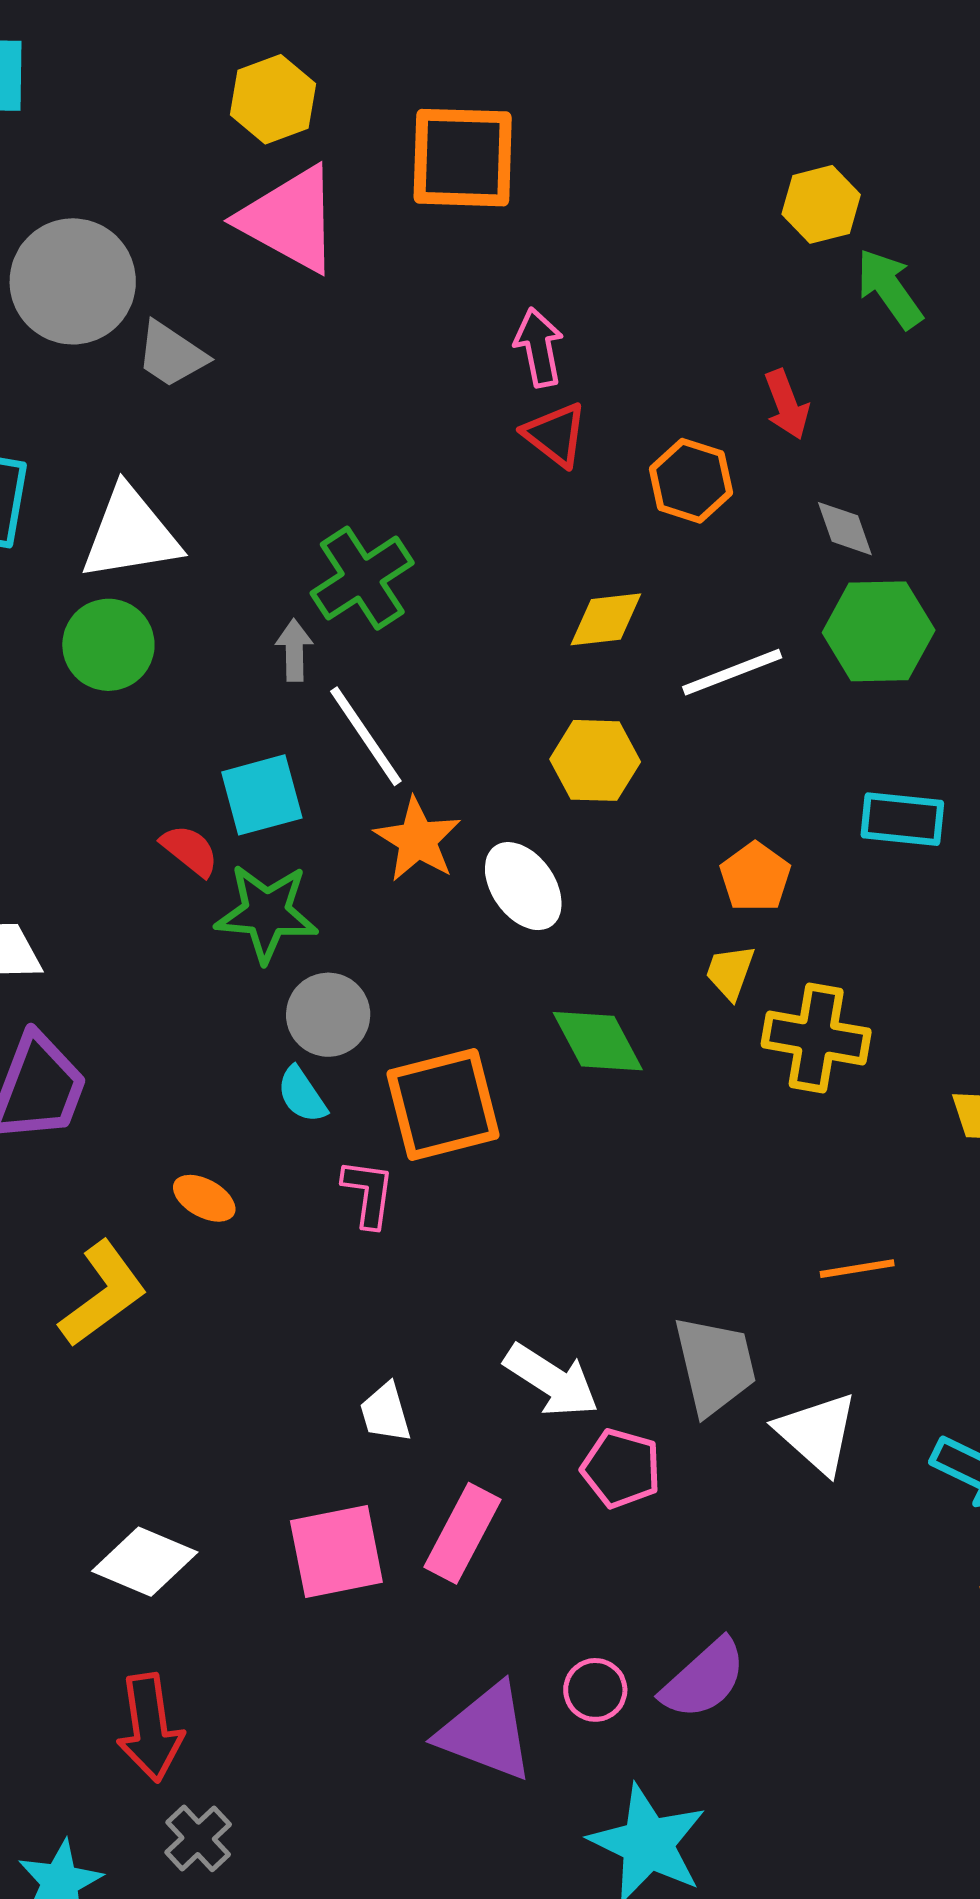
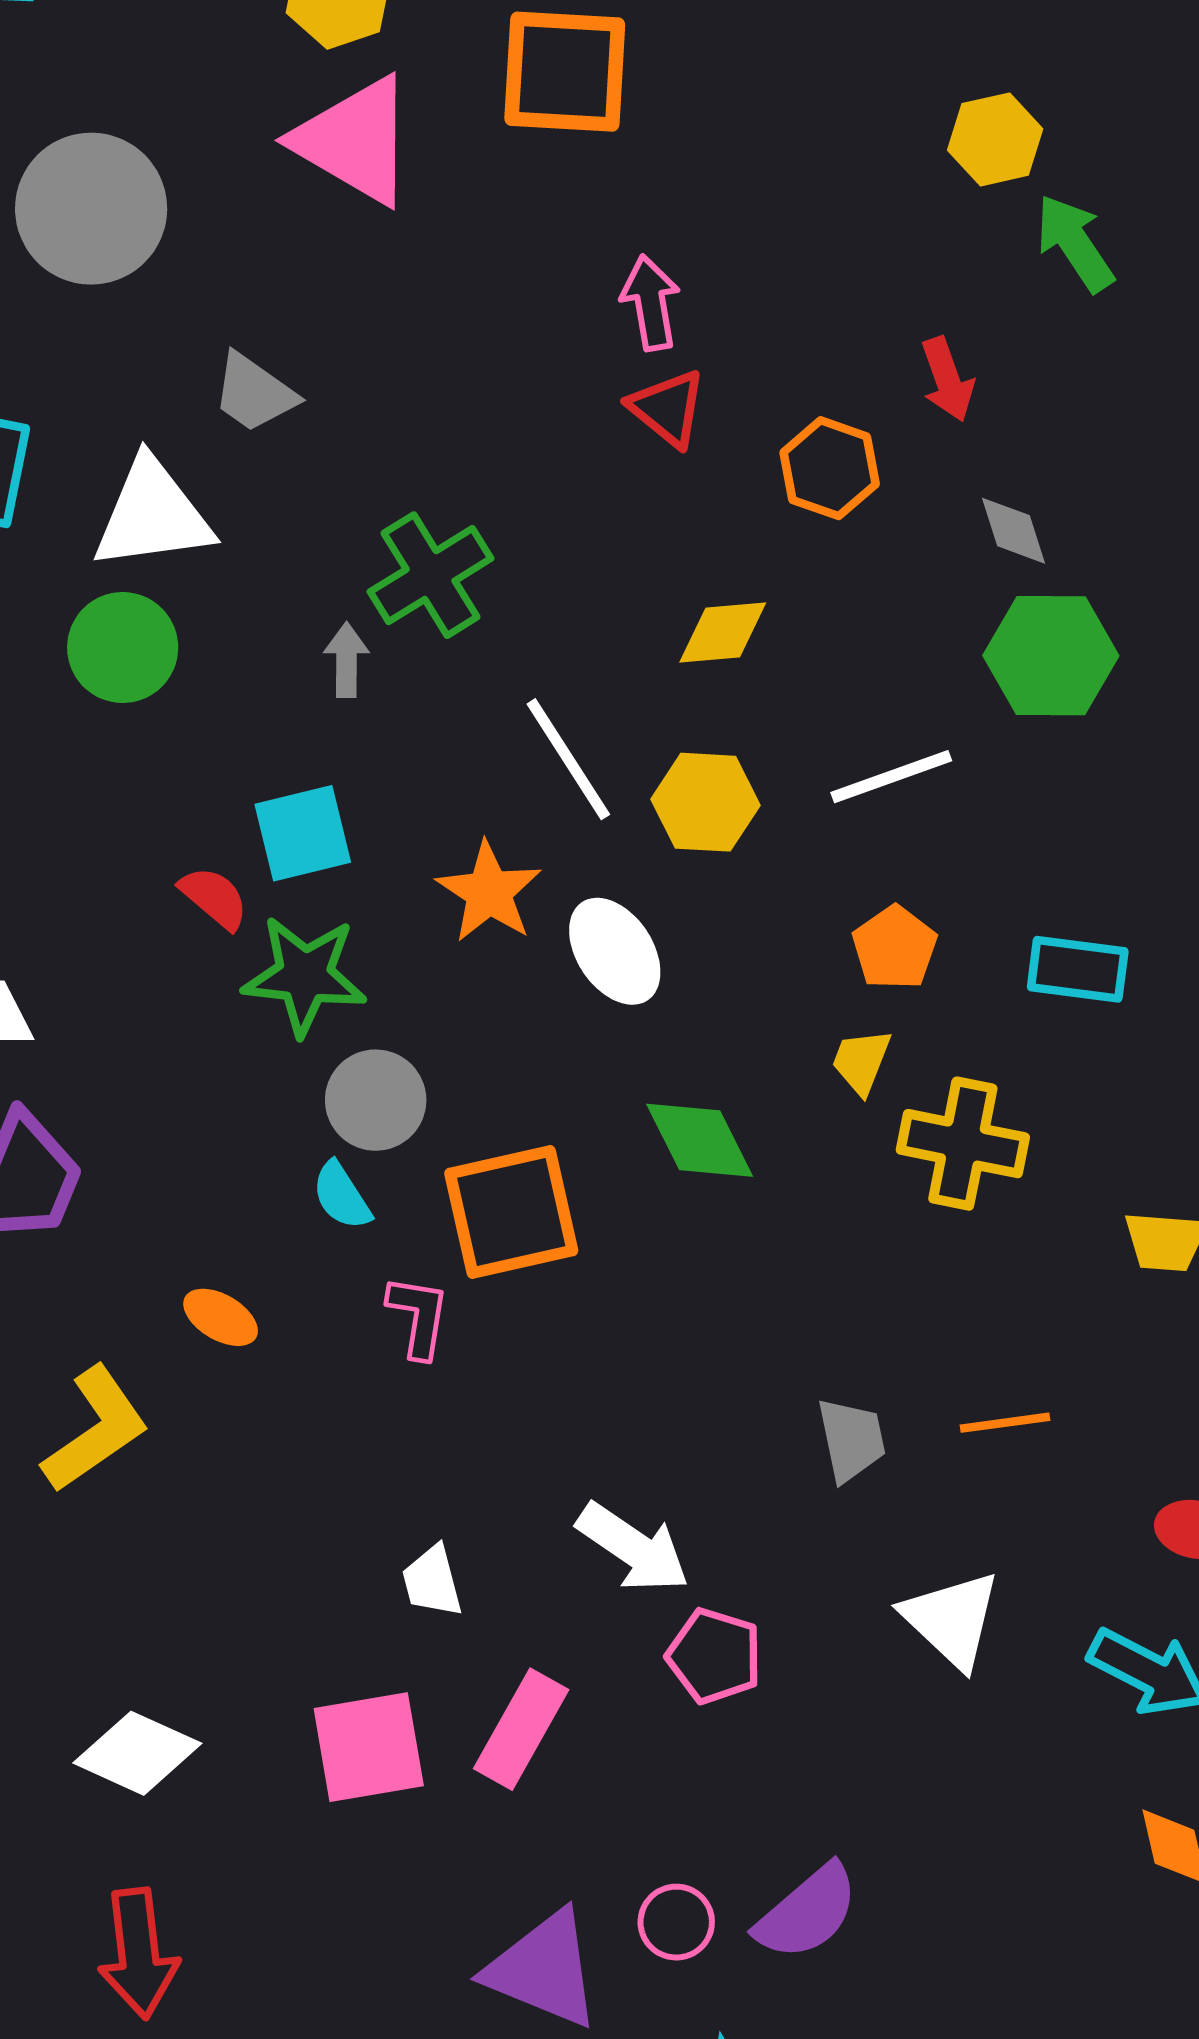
gray trapezoid: (171, 354) -> (254, 393), moved
white line: (732, 672) -> (891, 777), moved
white line: (366, 736) -> (568, 759), moved
cyan rectangle: (902, 819) -> (1078, 969), moved
gray trapezoid: (715, 1365) -> (851, 1440), moved, size x0.7

